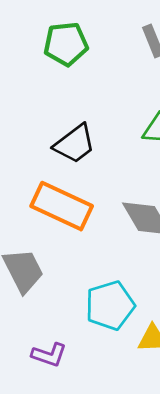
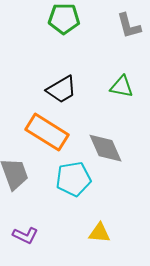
cyan pentagon: (110, 305) -> (73, 179), moved

